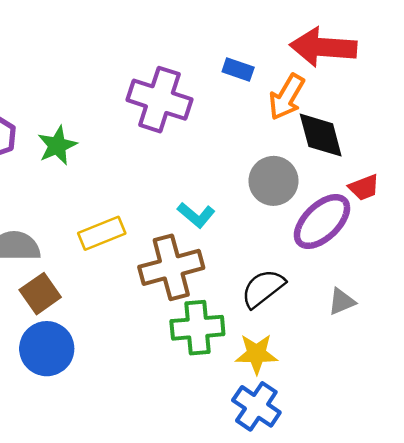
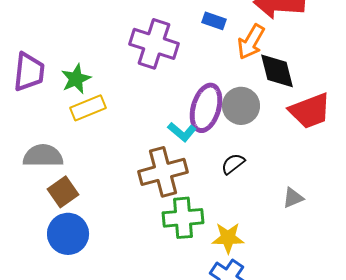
red trapezoid: (364, 187) -> (310, 111), size x1.8
purple ellipse: (322, 222) -> (206, 108), moved, turned -30
yellow rectangle: (102, 233) -> (88, 108), moved
black semicircle: (263, 288) -> (233, 164), moved, size x0.7

